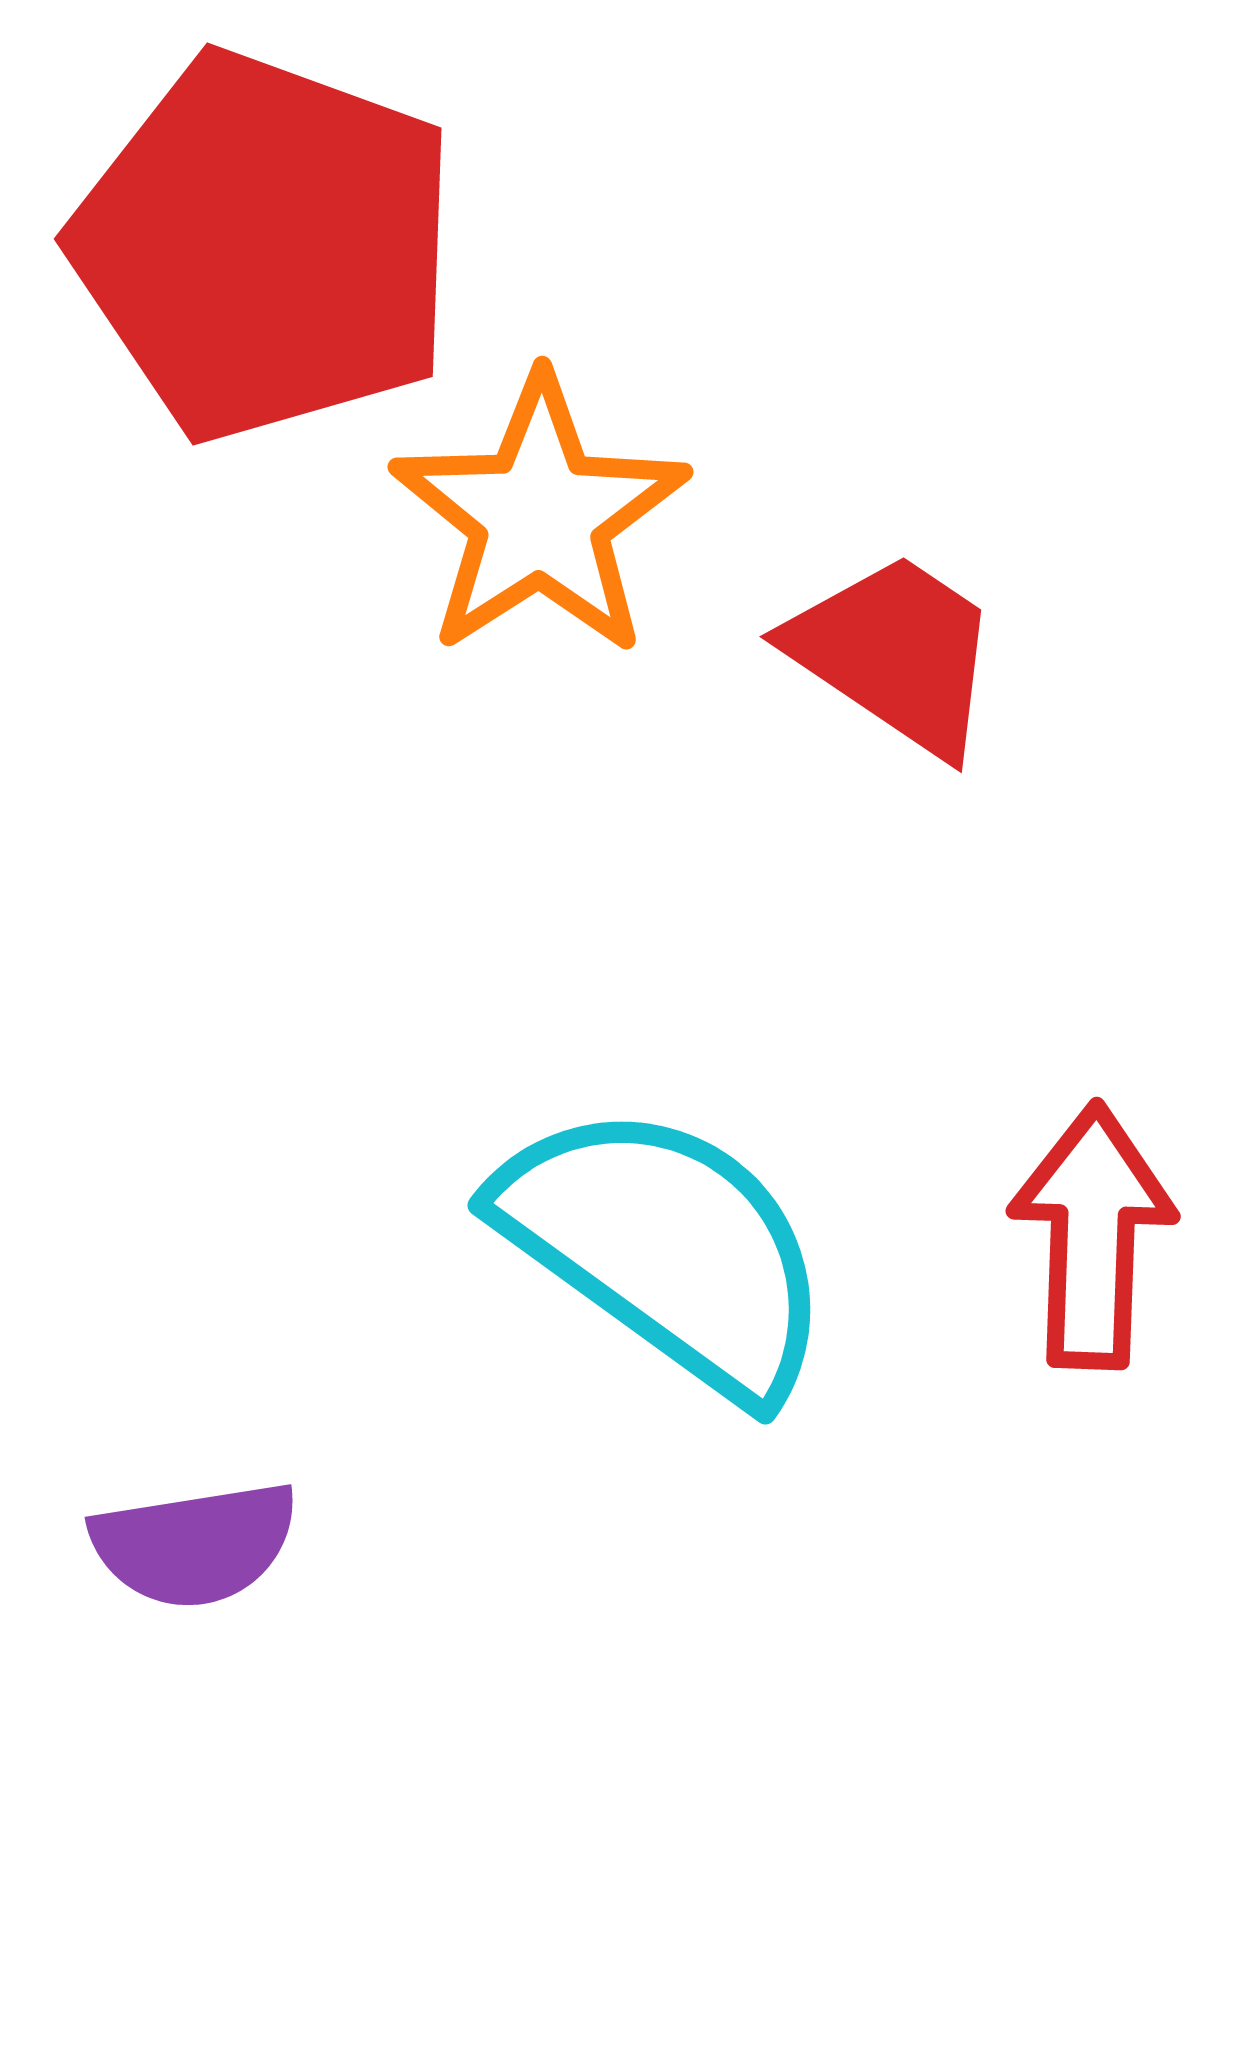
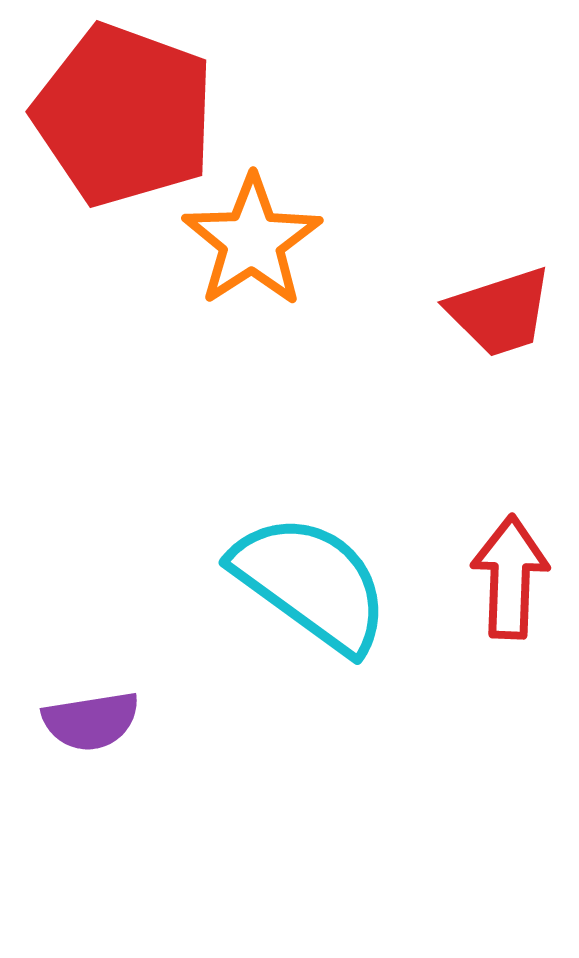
red trapezoid: (895, 653) -> (500, 312), moved, turned 128

